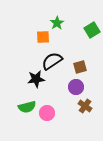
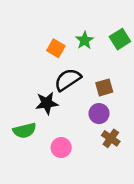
green star: (57, 23) -> (85, 40), moved
orange square: (43, 37) -> (56, 48), turned 32
green semicircle: (27, 107) -> (25, 131), moved

